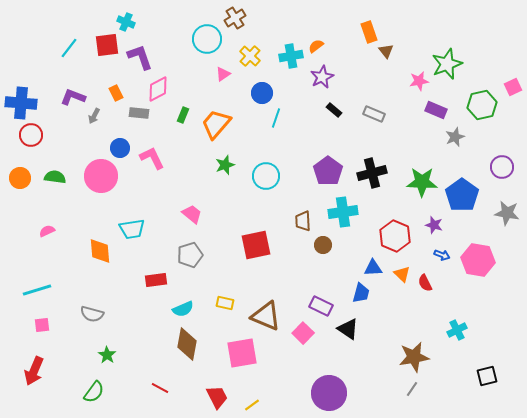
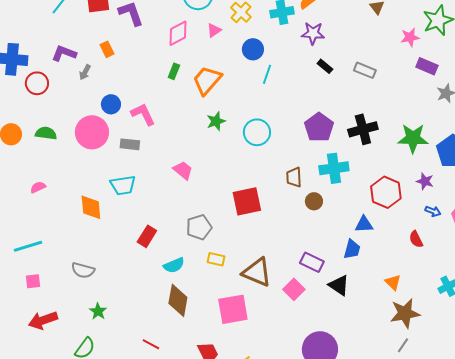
purple star: (322, 77) -> (313, 33), turned 30
pink diamond: (158, 89) -> (178, 33), moved
gray rectangle: (139, 113) -> (130, 144), moved
red circle: (31, 135) -> (37, 83), moved
gray pentagon: (190, 255) -> (199, 227), moved
orange triangle: (402, 274) -> (393, 282), moved
red rectangle: (156, 280) -> (147, 236), turned -50
red arrow: (34, 371) -> (43, 320), moved, turned 48

